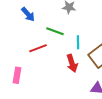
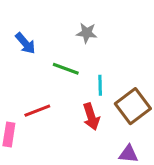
red line: (38, 48) -> (37, 111), moved

